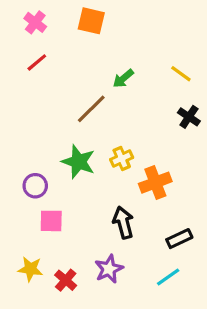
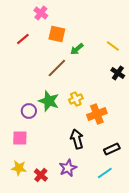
orange square: (91, 21) -> (57, 34), moved
pink cross: (35, 22) -> (41, 13), moved
purple circle: (35, 186) -> (29, 111), moved
pink square: (51, 221) -> (20, 138), moved

